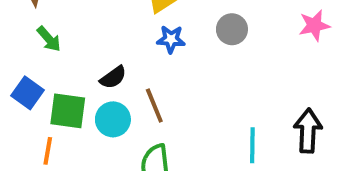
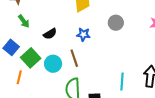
blue star: (171, 39) -> (83, 34), moved
black semicircle: (113, 77) -> (50, 34), moved
green square: (68, 111) -> (31, 58), turned 36

